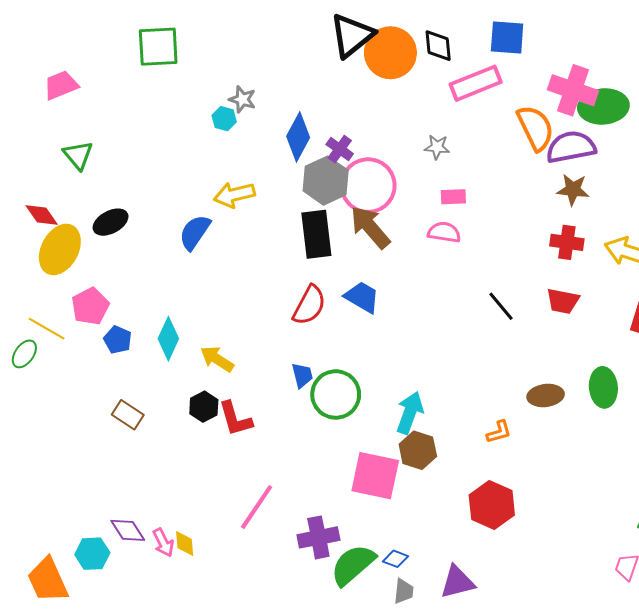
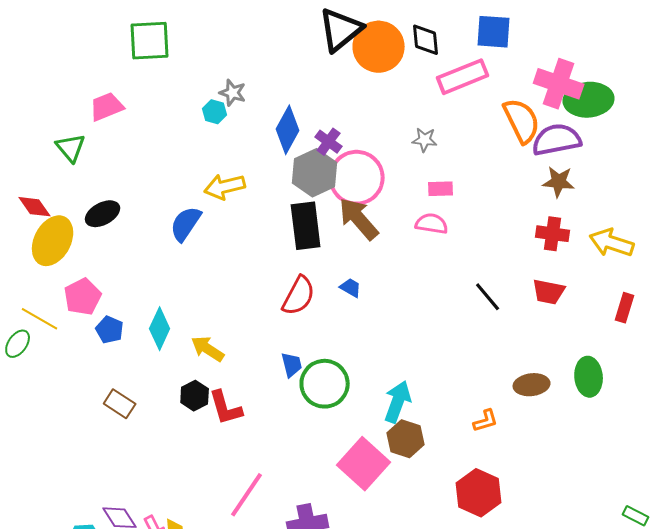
pink trapezoid: (61, 85) -> (107, 107), moved
blue trapezoid: (362, 297) -> (351, 288), size x0.6
pink square: (375, 476) -> (364, 464), turned 30

